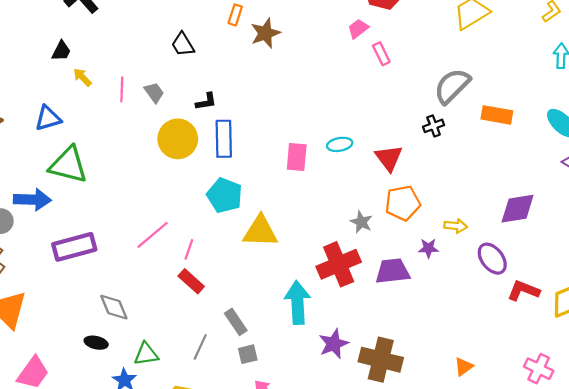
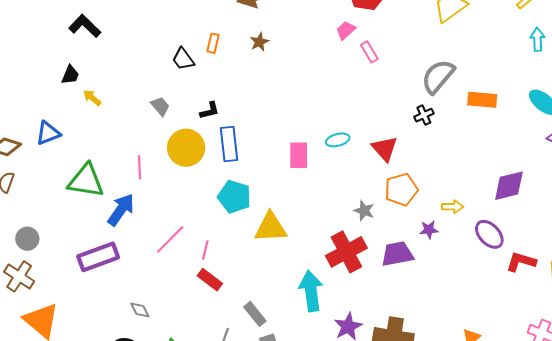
orange rectangle: (235, 15) -> (213, 43), moved
brown star: (265, 33) -> (259, 42), size x0.7
pink line: (122, 89) -> (140, 167), moved
blue triangle: (48, 118) -> (48, 133), moved
blue arrow: (32, 200) -> (121, 210), moved, turned -52
gray diamond: (114, 307) -> (140, 310), size x0.7

